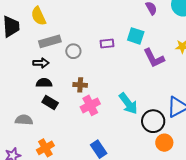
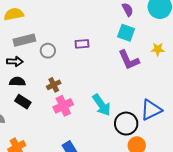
yellow semicircle: (39, 16) -> (14, 14), turned 102
cyan square: (136, 36) -> (126, 33), moved
brown cross: (80, 85) -> (54, 85), turned -32

